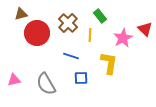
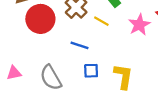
yellow line: (90, 35) -> (101, 21), turned -64
yellow L-shape: (109, 63) -> (123, 76), moved

